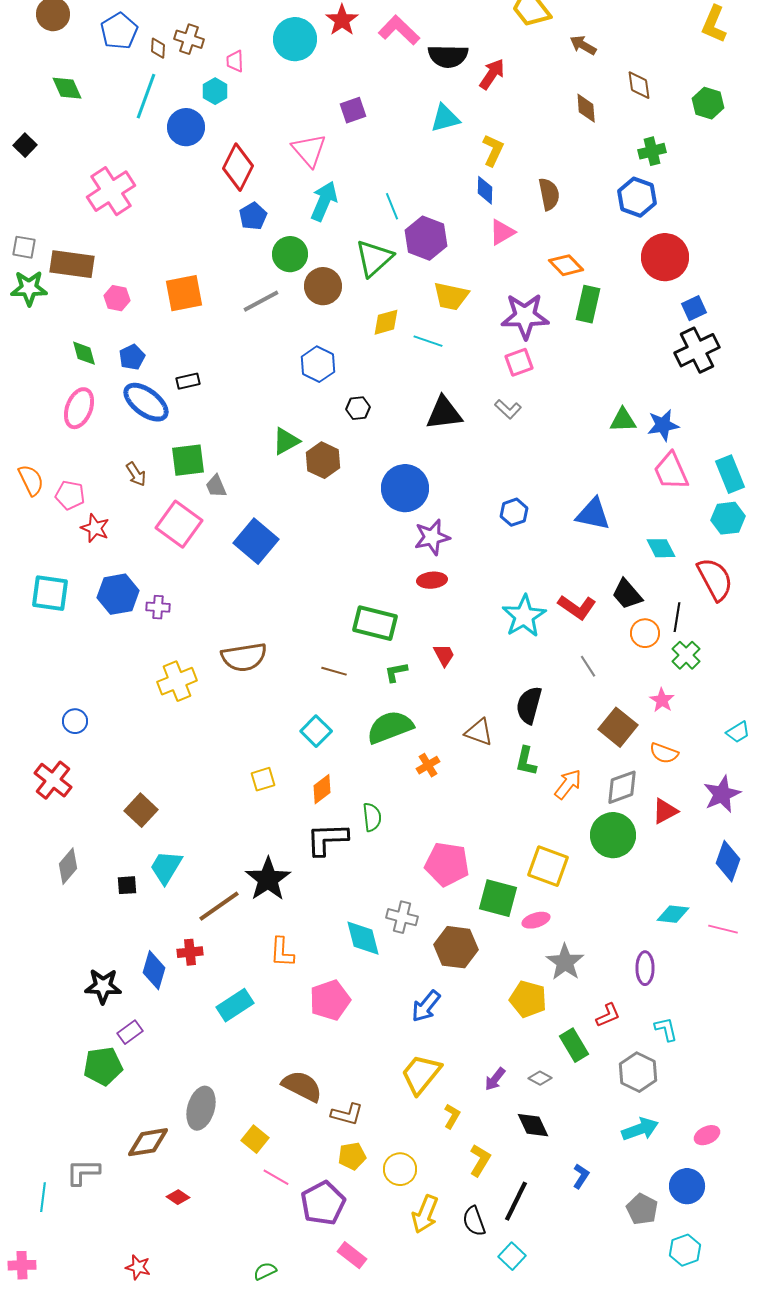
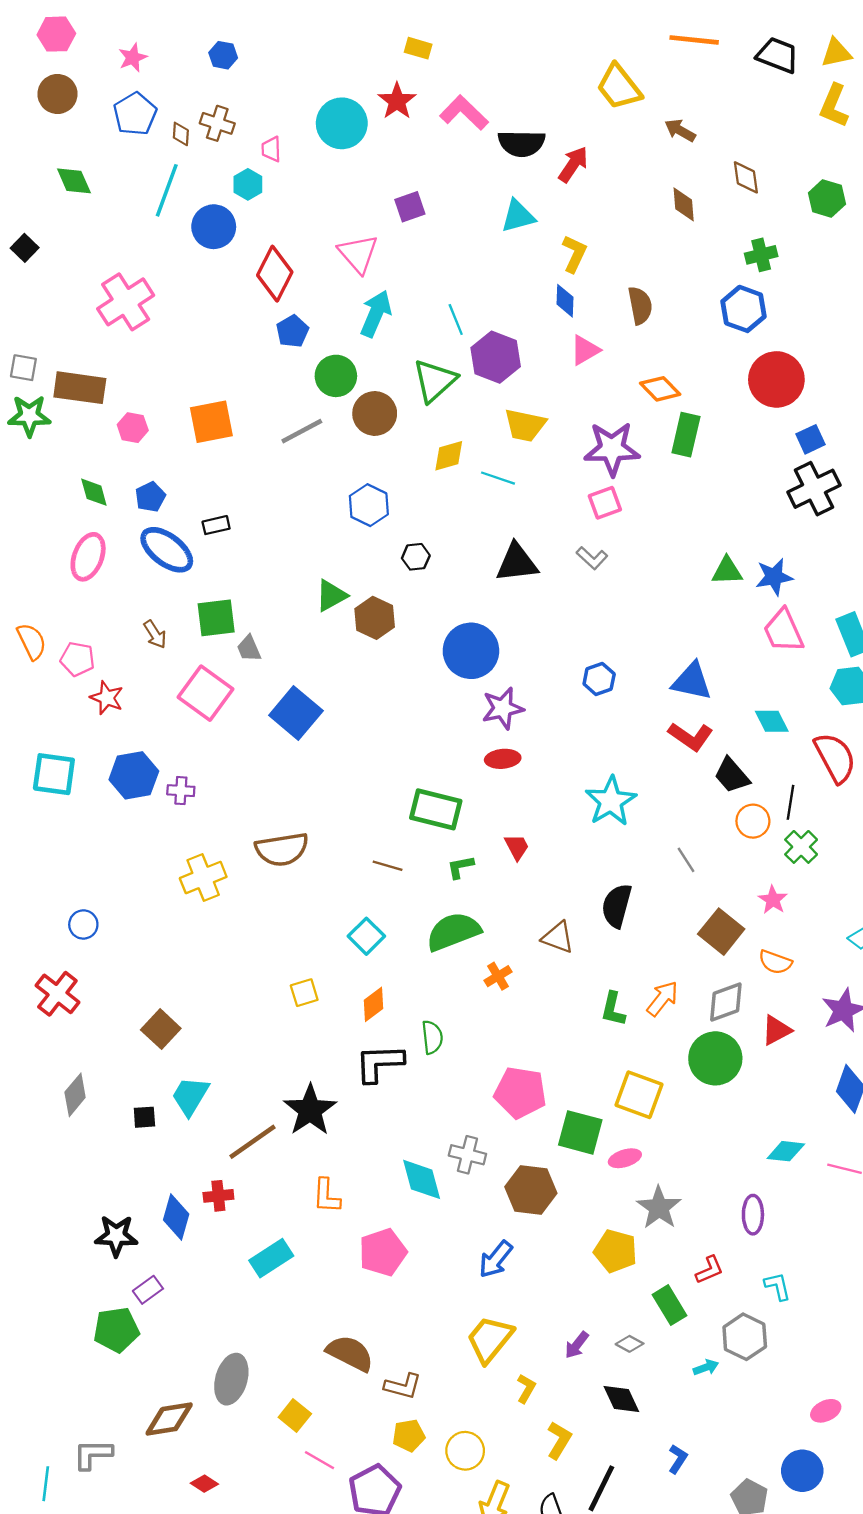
red L-shape: (577, 607) -> (691, 737), moved
green L-shape: (526, 761) -> (613, 1009), moved
cyan arrow: (640, 1129) -> (706, 1367), moved, size x0.6

